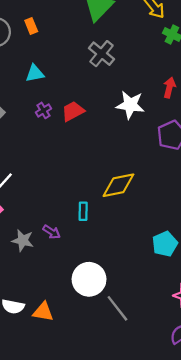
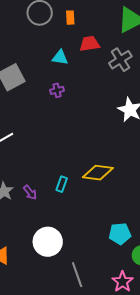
red trapezoid: (73, 111) -> (89, 44), moved
gray line: (117, 308) -> (77, 275), moved

